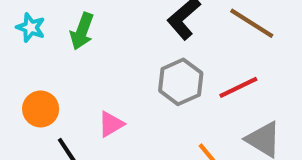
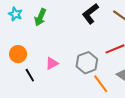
gray hexagon: (181, 82) -> (87, 63), moved

